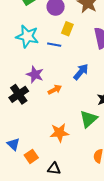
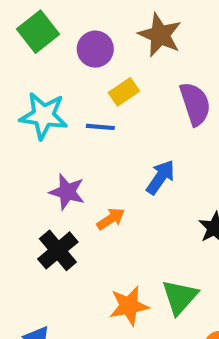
yellow rectangle: (67, 29) -> (124, 92), turned 40
black cross: (19, 94) -> (58, 250), moved
green triangle: (89, 119) -> (180, 297), moved

